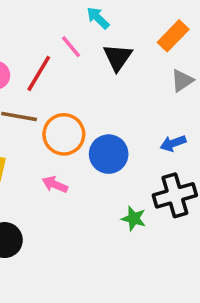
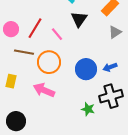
pink line: (71, 47) -> (57, 34), moved
blue circle: (109, 154) -> (86, 69), moved
pink arrow: (55, 185) -> (44, 90), size x1.5

